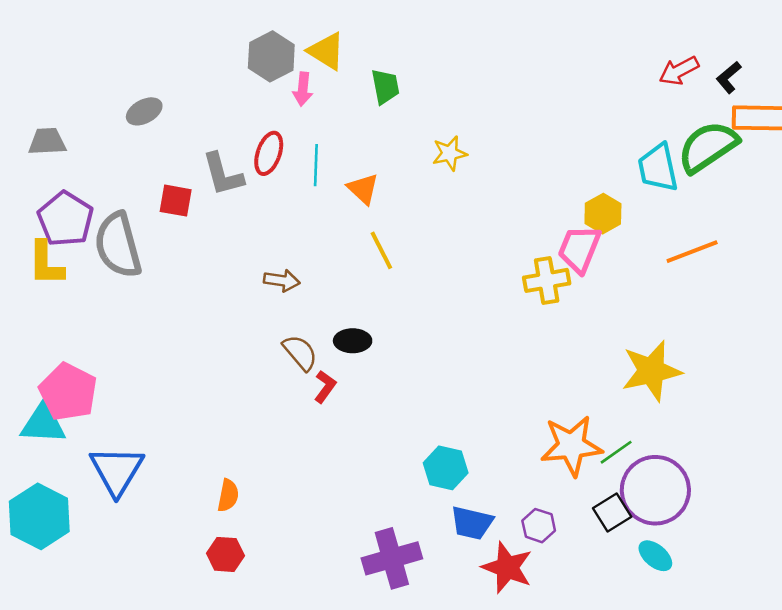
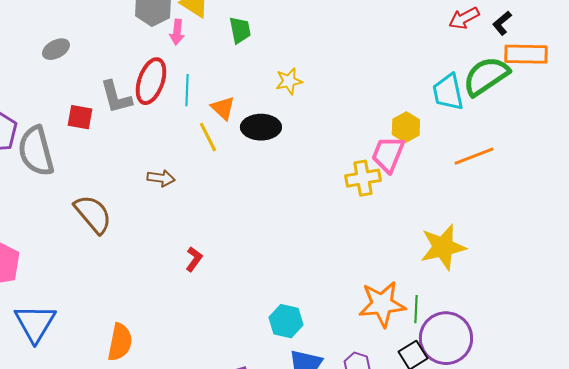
red ellipse: (269, 153) -> (151, 81), size x1.4
yellow line: (381, 250) -> (208, 137), moved
black ellipse: (353, 341) -> (261, 127), moved, size x1.4
brown semicircle: (300, 353) -> (93, 214), moved, size x1.4
green line: (616, 452) -> (416, 309), turned -52
orange semicircle: (228, 495) -> (120, 342), size x1.5

